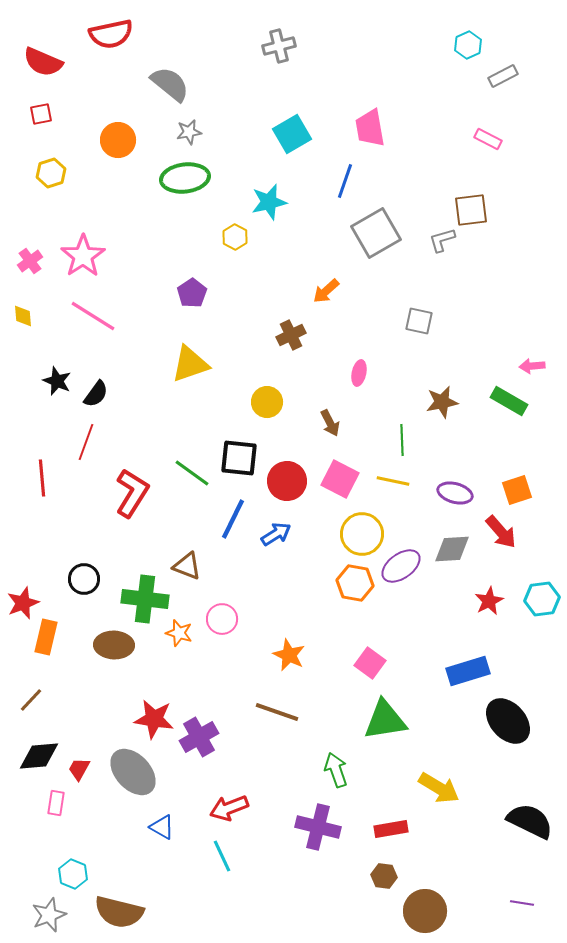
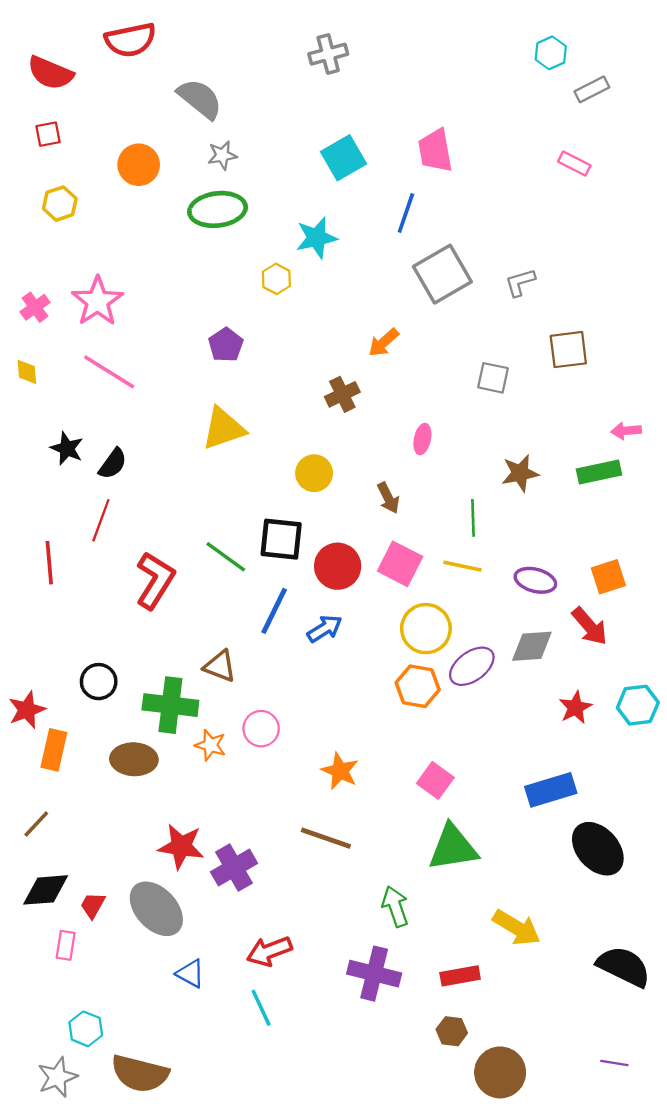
brown square: (471, 210) -> (568, 350), moved
green rectangle: (509, 401) -> (599, 472), turned -42

